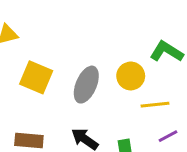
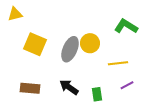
yellow circle: (131, 76) -> (90, 43), moved

